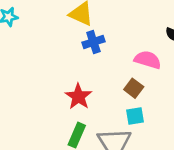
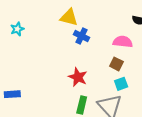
blue cross: (93, 42) -> (81, 36), turned -35

